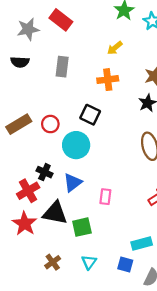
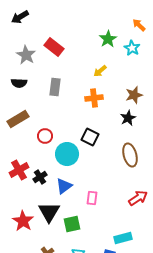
gray star: (28, 29) -> (26, 55), turned -30
black square: (90, 115) -> (90, 137), moved
brown rectangle: (19, 124) -> (18, 119), moved
black cross: (44, 172) -> (40, 177), turned 32
red cross: (28, 191) -> (19, 170), moved
black triangle: (55, 213) -> (49, 212), turned 50

